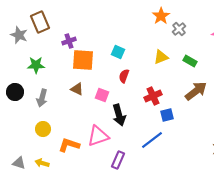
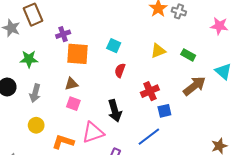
gray cross: (179, 29) -> (179, 11), moved, turned -32
brown triangle: (77, 89) -> (71, 84), turned -40
pink square: (102, 95) -> (73, 104), moved

